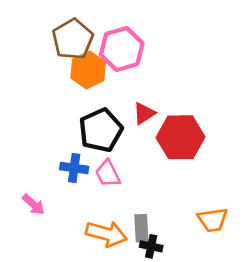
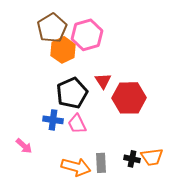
red triangle: (144, 113) -> (103, 81), turned -30
black cross: (151, 246) -> (132, 159), moved

